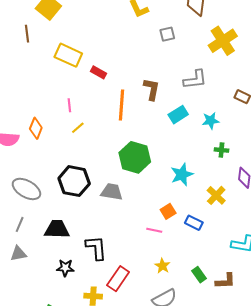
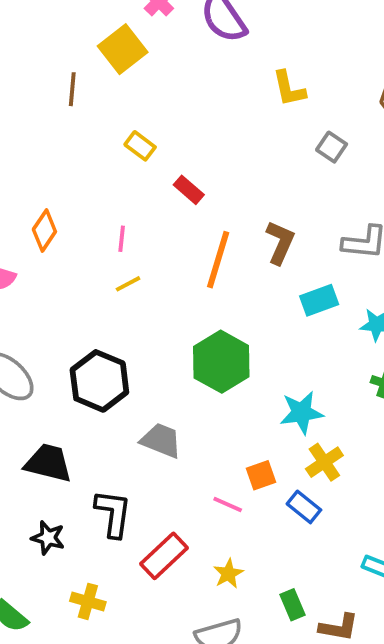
gray square: (167, 34) -> (332, 147), turned 35
yellow rectangle: (68, 55) -> (140, 146), size x0.6
orange diamond: (36, 128) -> (44, 230), moved
gray trapezoid: (112, 192) -> (161, 440), moved
yellow cross: (216, 195) -> (324, 462), moved
red rectangle: (118, 279) -> (164, 556), moved

